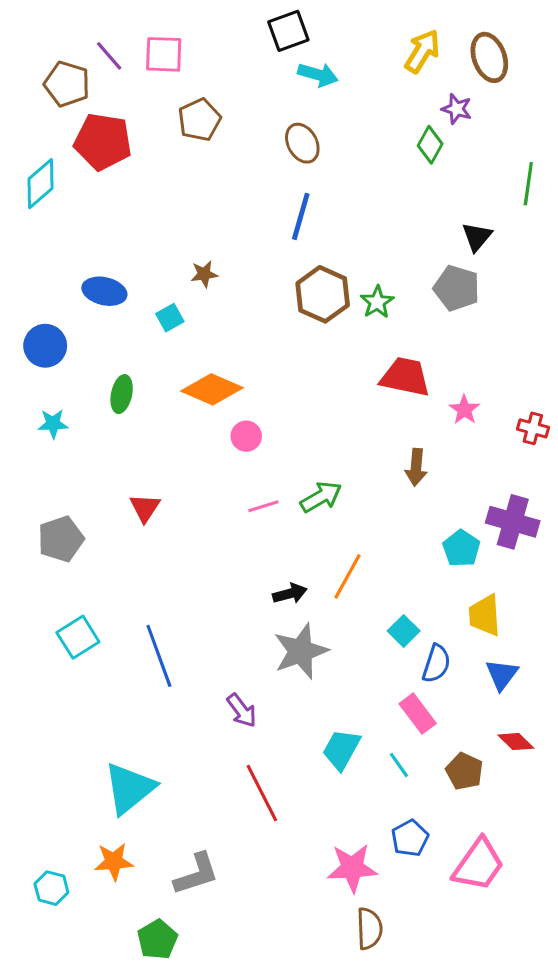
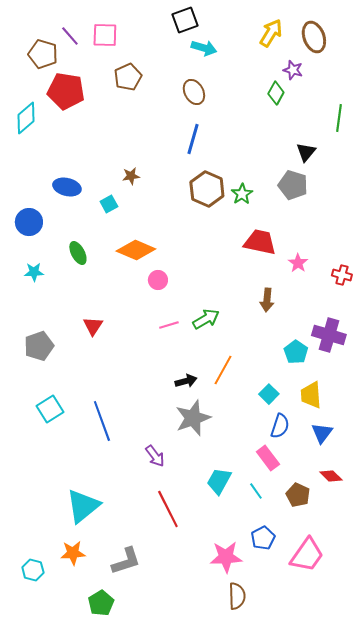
green ellipse: (122, 394) -> (78, 253), turned -40
cyan square: (404, 631) -> (269, 394), moved

